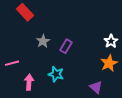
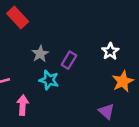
white star: (111, 41) -> (110, 51), moved
cyan star: (56, 74) -> (49, 80), moved

